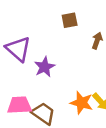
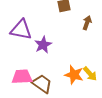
purple triangle: (18, 49) -> (21, 30), turned -30

